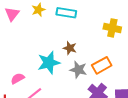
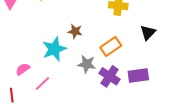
gray star: (78, 70) -> (87, 64), moved

